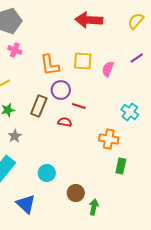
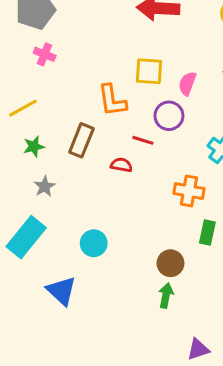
orange L-shape: (50, 65) -> (112, 100), moved
purple circle: (61, 90) -> (169, 116), moved
brown circle: (76, 193) -> (170, 263), moved

